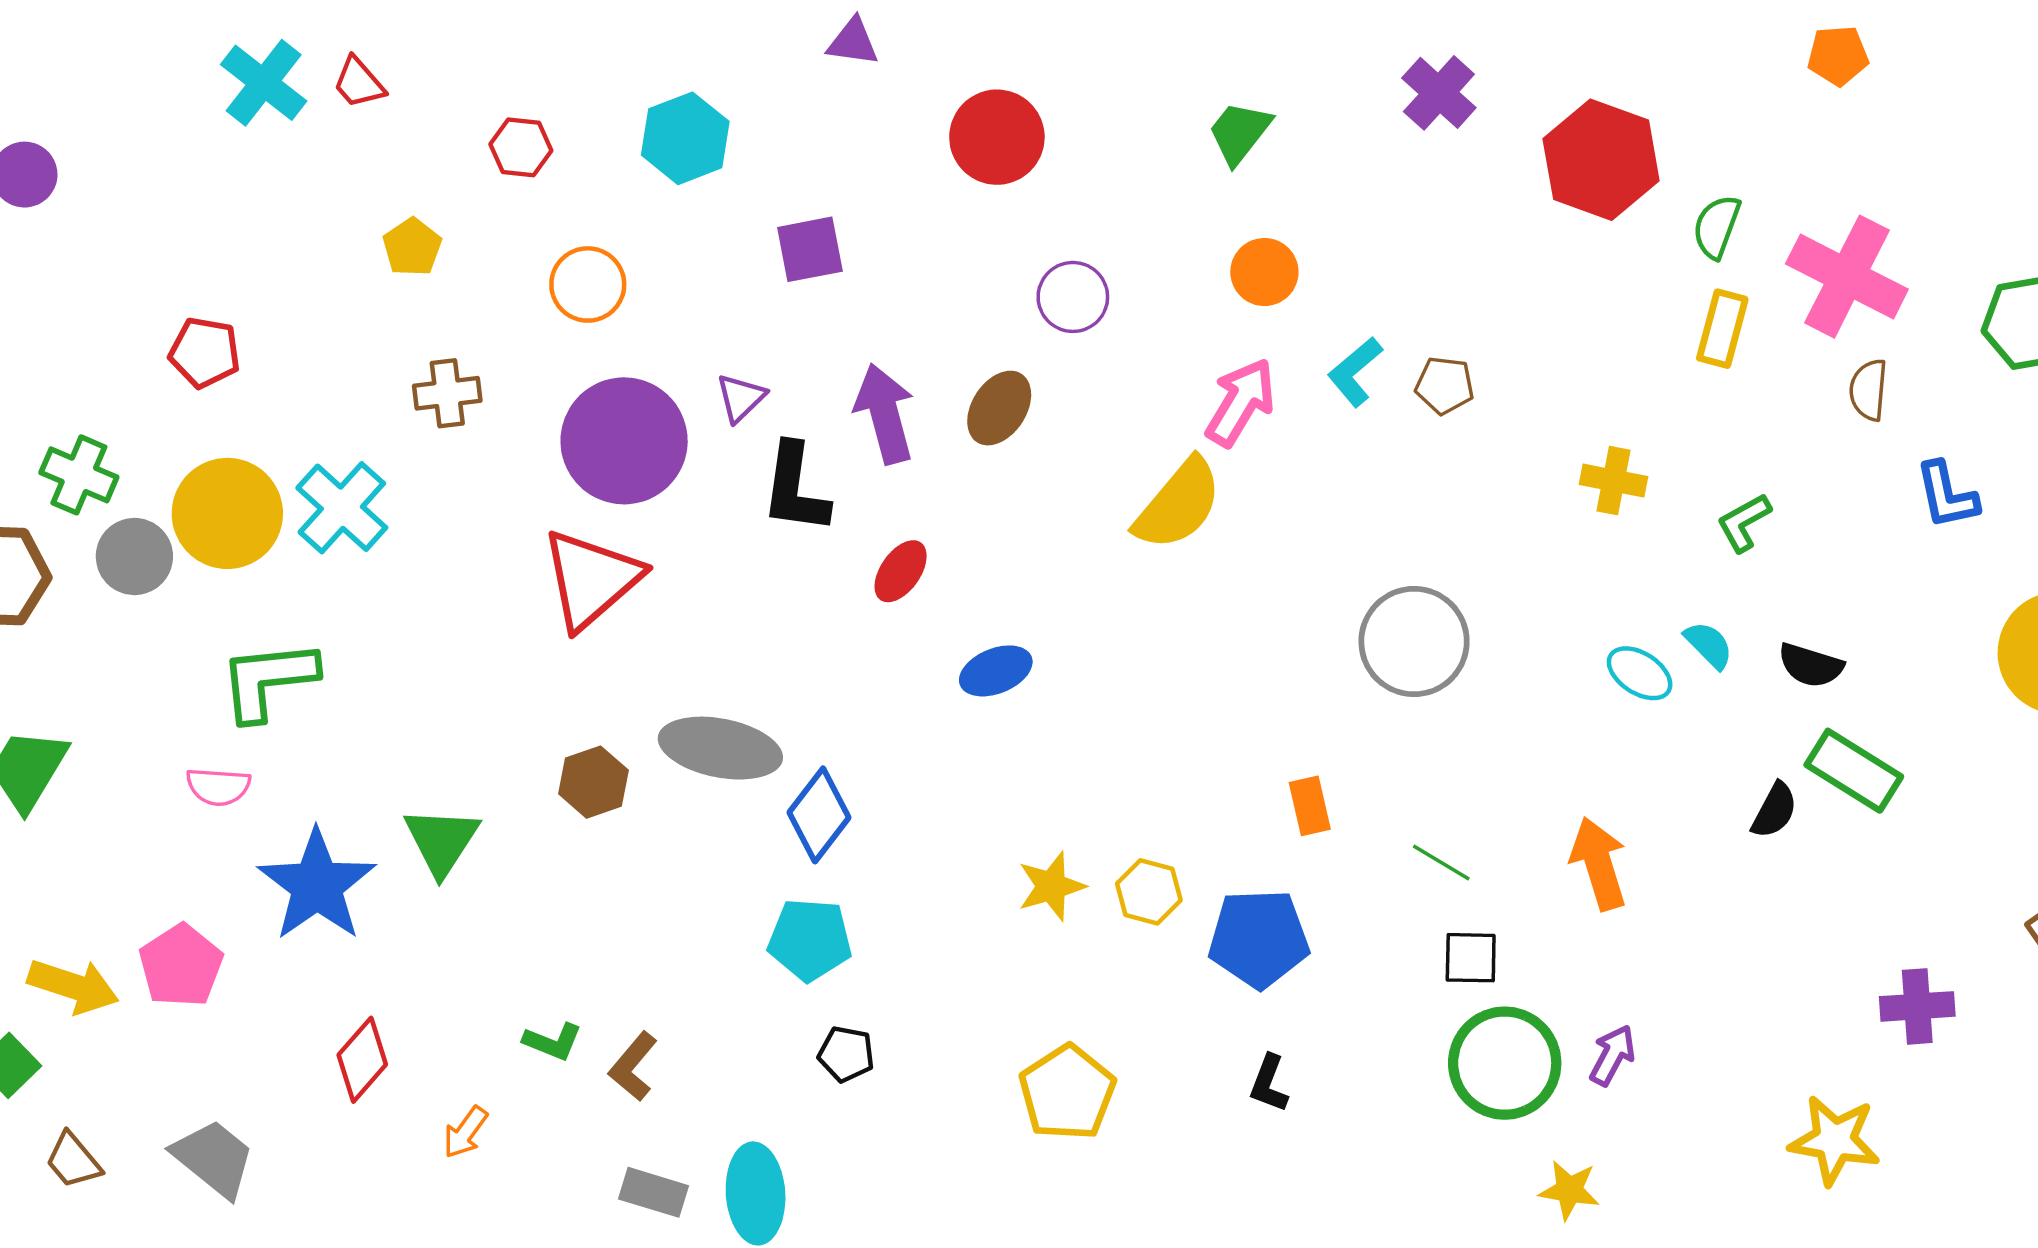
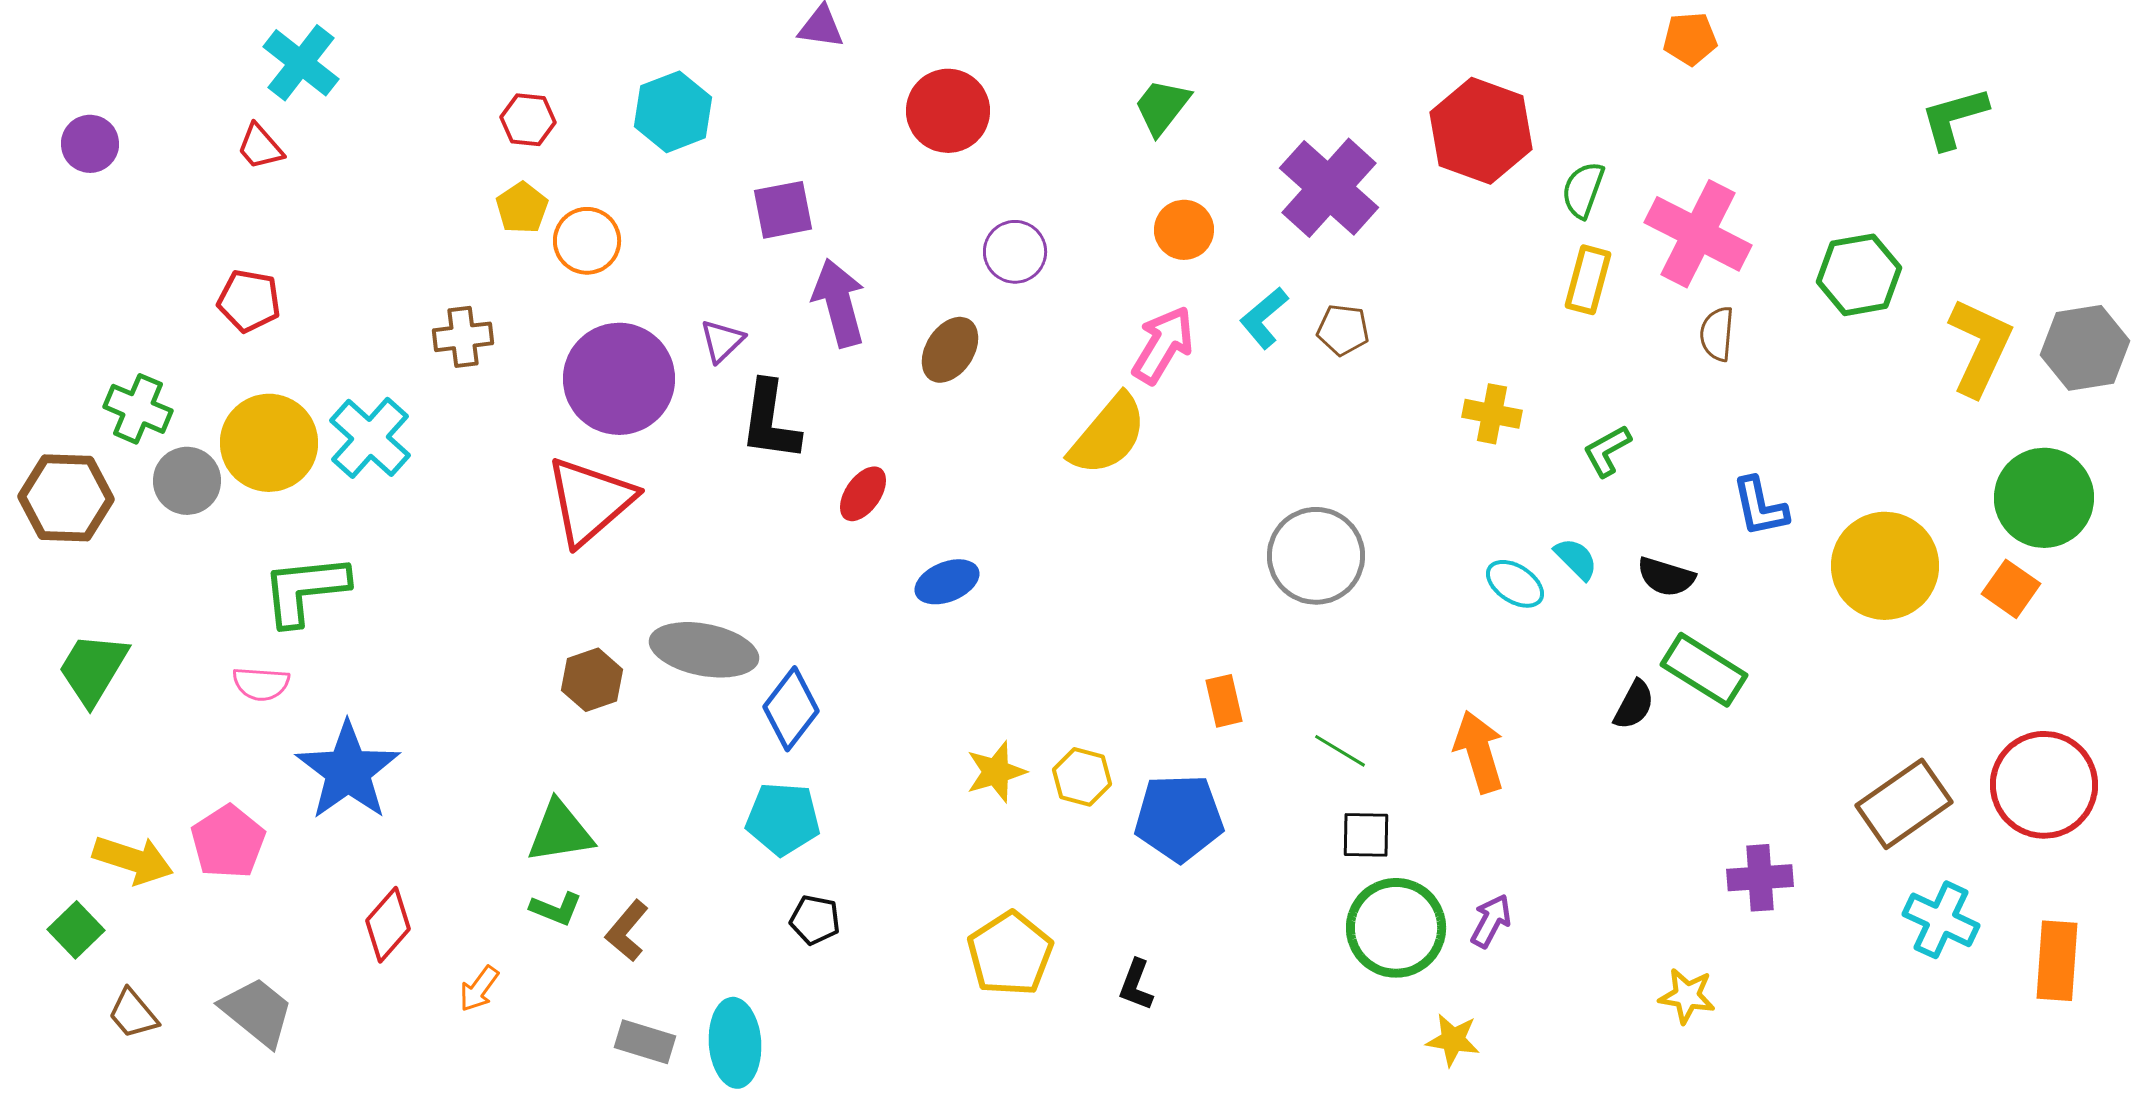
red trapezoid: (359, 83) -> (260, 147), moved
purple cross: (1439, 93) -> (1329, 188), moved, size x1.5
yellow pentagon: (412, 247) -> (522, 208), moved
purple arrow: (885, 414) -> (839, 303), moved
blue L-shape: (1947, 495) -> (1760, 507), moved
green triangle: (442, 841) -> (560, 832), moved, turned 48
black L-shape: (1269, 1084) -> (1136, 985), moved
yellow star: (1835, 1140) -> (1687, 996), size x0.7

